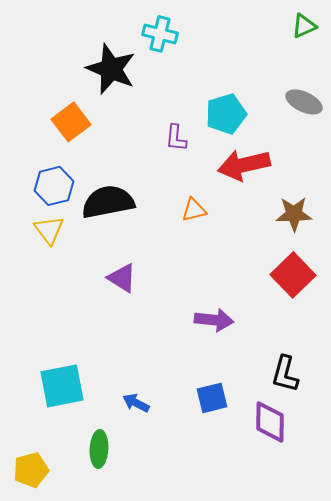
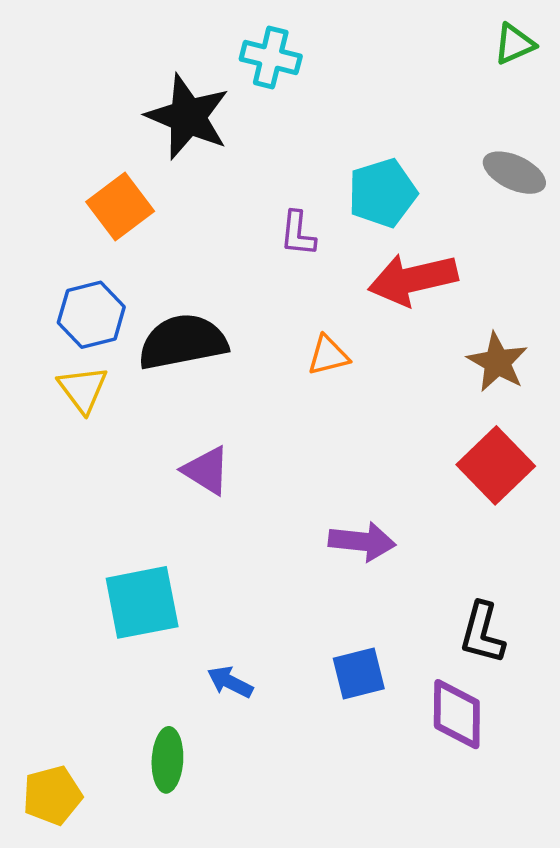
brown star: (294, 214) -> (497, 362), turned 30
cyan square: (62, 386) -> (142, 602), moved

